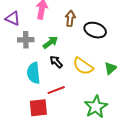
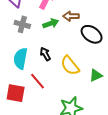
brown arrow: (70, 18) -> (71, 16), turned -112
green arrow: (50, 42) -> (51, 23), moved
red line: (56, 90) -> (37, 81), turned 54

